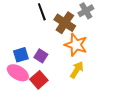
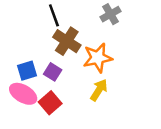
brown cross: (65, 23) -> (67, 41), moved
orange star: (76, 45) -> (98, 58), turned -30

